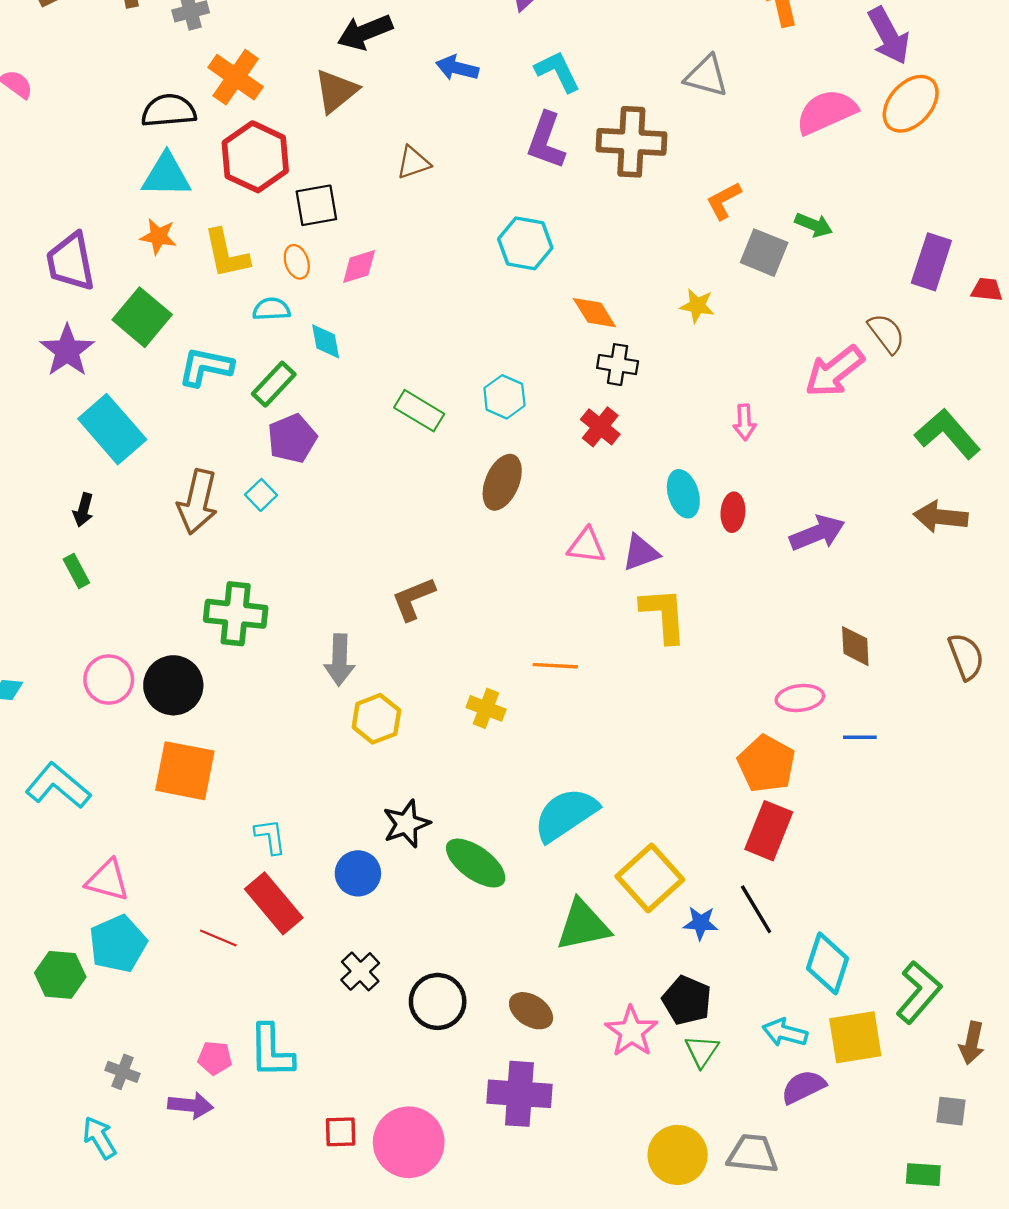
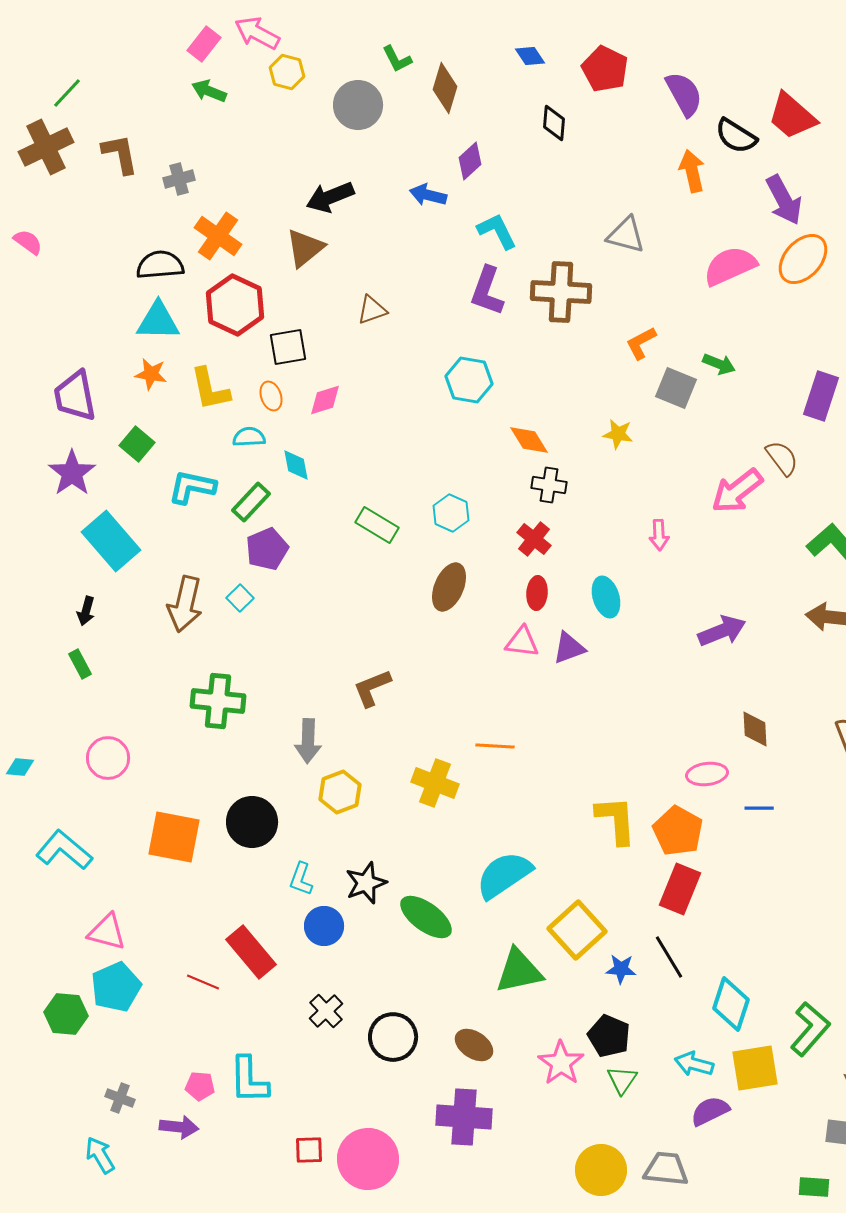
blue arrow: (457, 68) -> (428, 195), moved
green square: (142, 317) -> (137, 444), size x0.7
red ellipse: (733, 512) -> (537, 593), moved
yellow L-shape: (664, 615) -> (616, 820), moved
black circle: (173, 685) -> (252, 822), moved
yellow cross: (486, 708) -> (435, 783), size x1.4
cyan L-shape: (270, 836) -> (301, 879), moved, turned -152

